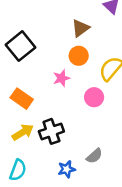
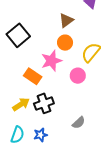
pink star: (61, 78) -> (51, 61), size x1.5
orange rectangle: (22, 99) -> (33, 76), moved
blue star: (67, 169) -> (40, 135), moved

